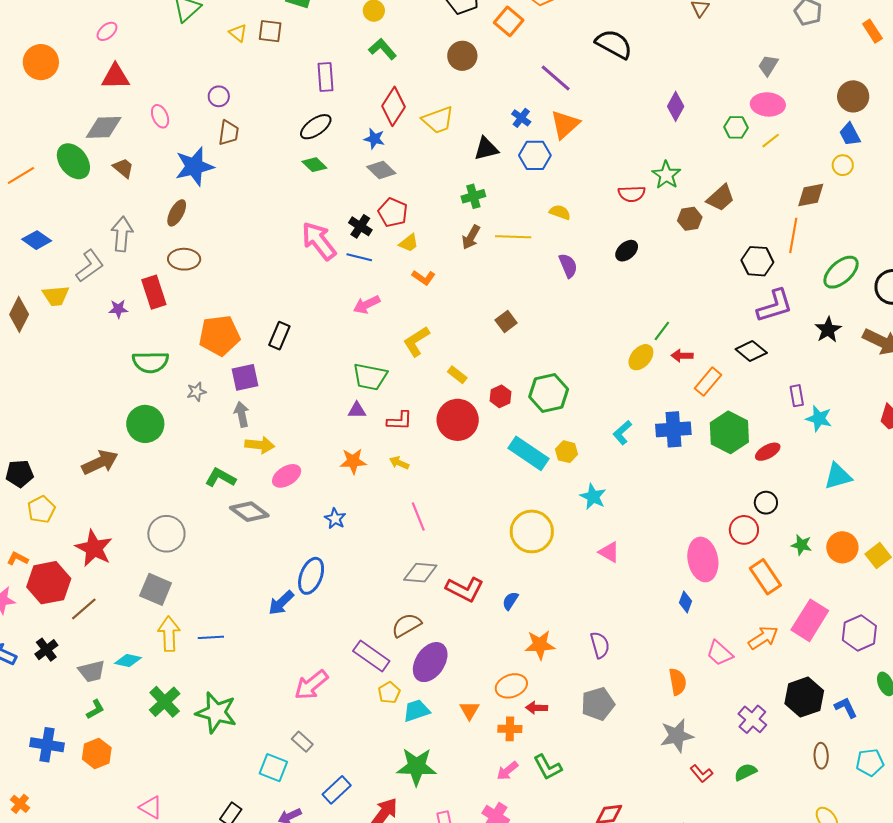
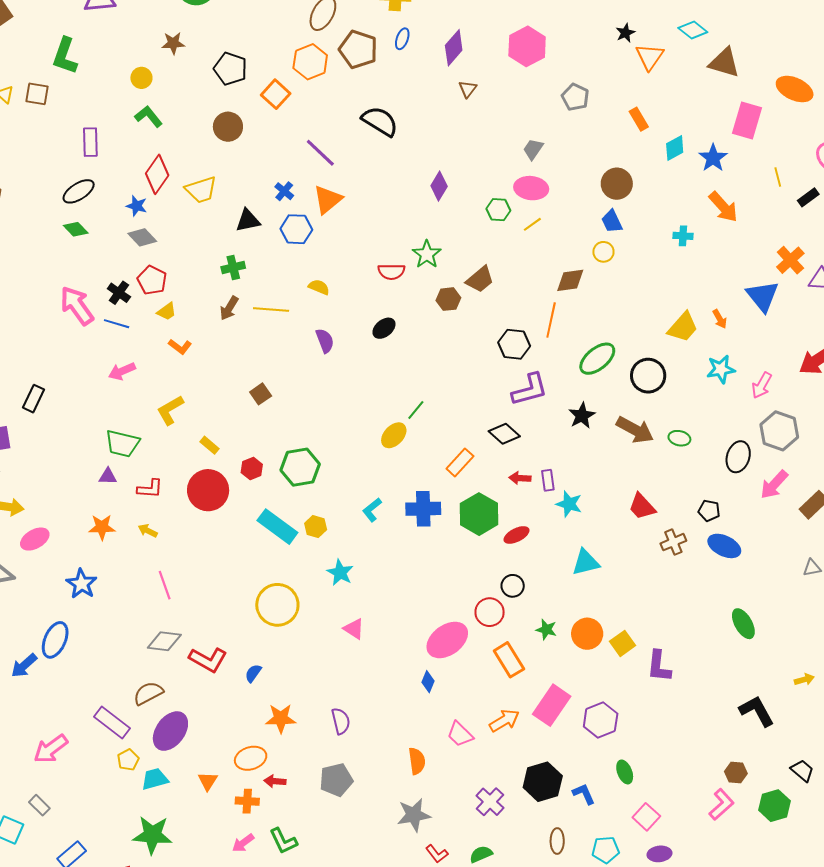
red arrow: (682, 356) -> (520, 478), moved
blue star: (335, 519) -> (81, 584), size x1.4
pink ellipse: (703, 559) -> (447, 640), turned 63

